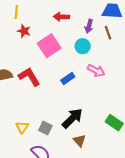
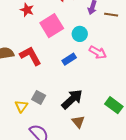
brown line: (108, 33) -> (111, 15), turned -64
cyan circle: (83, 46) -> (80, 34), moved
gray square: (45, 128) -> (39, 97), moved

